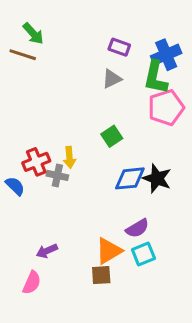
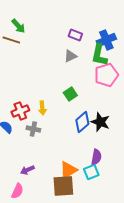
gray cross: (57, 175) -> (33, 129), moved
blue diamond: (130, 178) -> (82, 122), turned -35
purple semicircle: (137, 228) -> (96, 157), moved, turned -49
brown square: (101, 275) -> (63, 186), size x1.6

